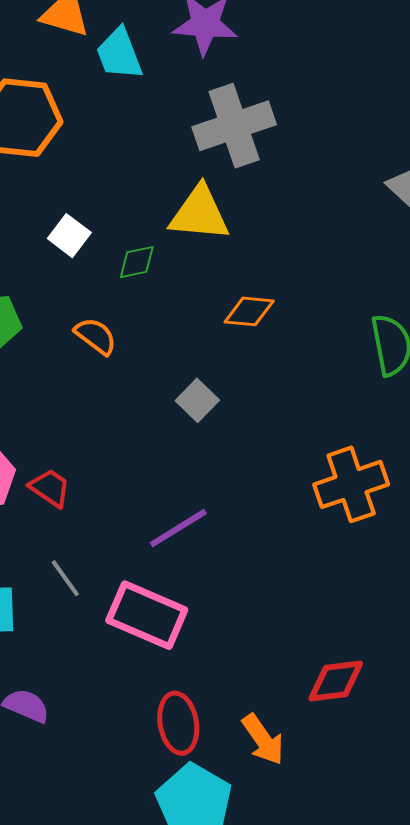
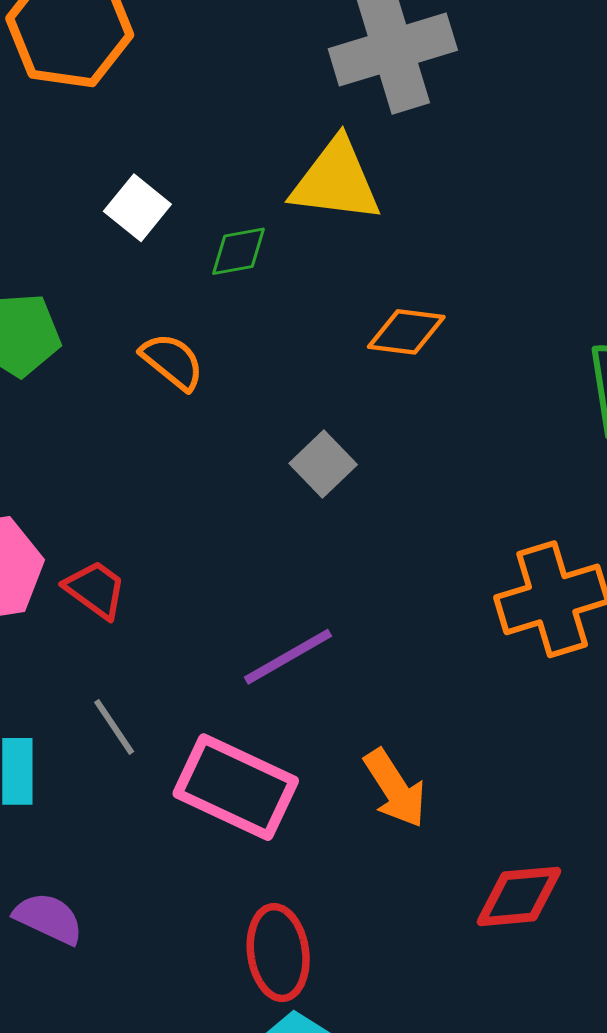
orange arrow: (263, 739) -> (395, 788), moved

